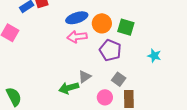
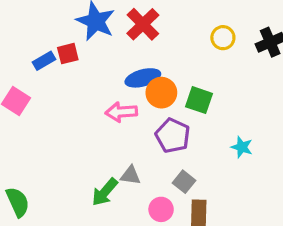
blue ellipse: (77, 18) -> (143, 78), moved
gray triangle: (85, 77) -> (130, 175), turned 40
green arrow: (69, 88) -> (105, 192), turned -36

